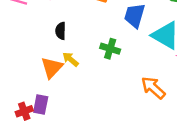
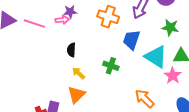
orange triangle: (52, 68) -> (76, 95), moved

